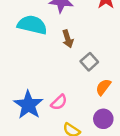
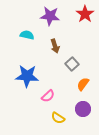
cyan semicircle: (32, 25) -> (27, 35), size x0.6
blue star: (28, 105) -> (27, 76), moved, turned -30

